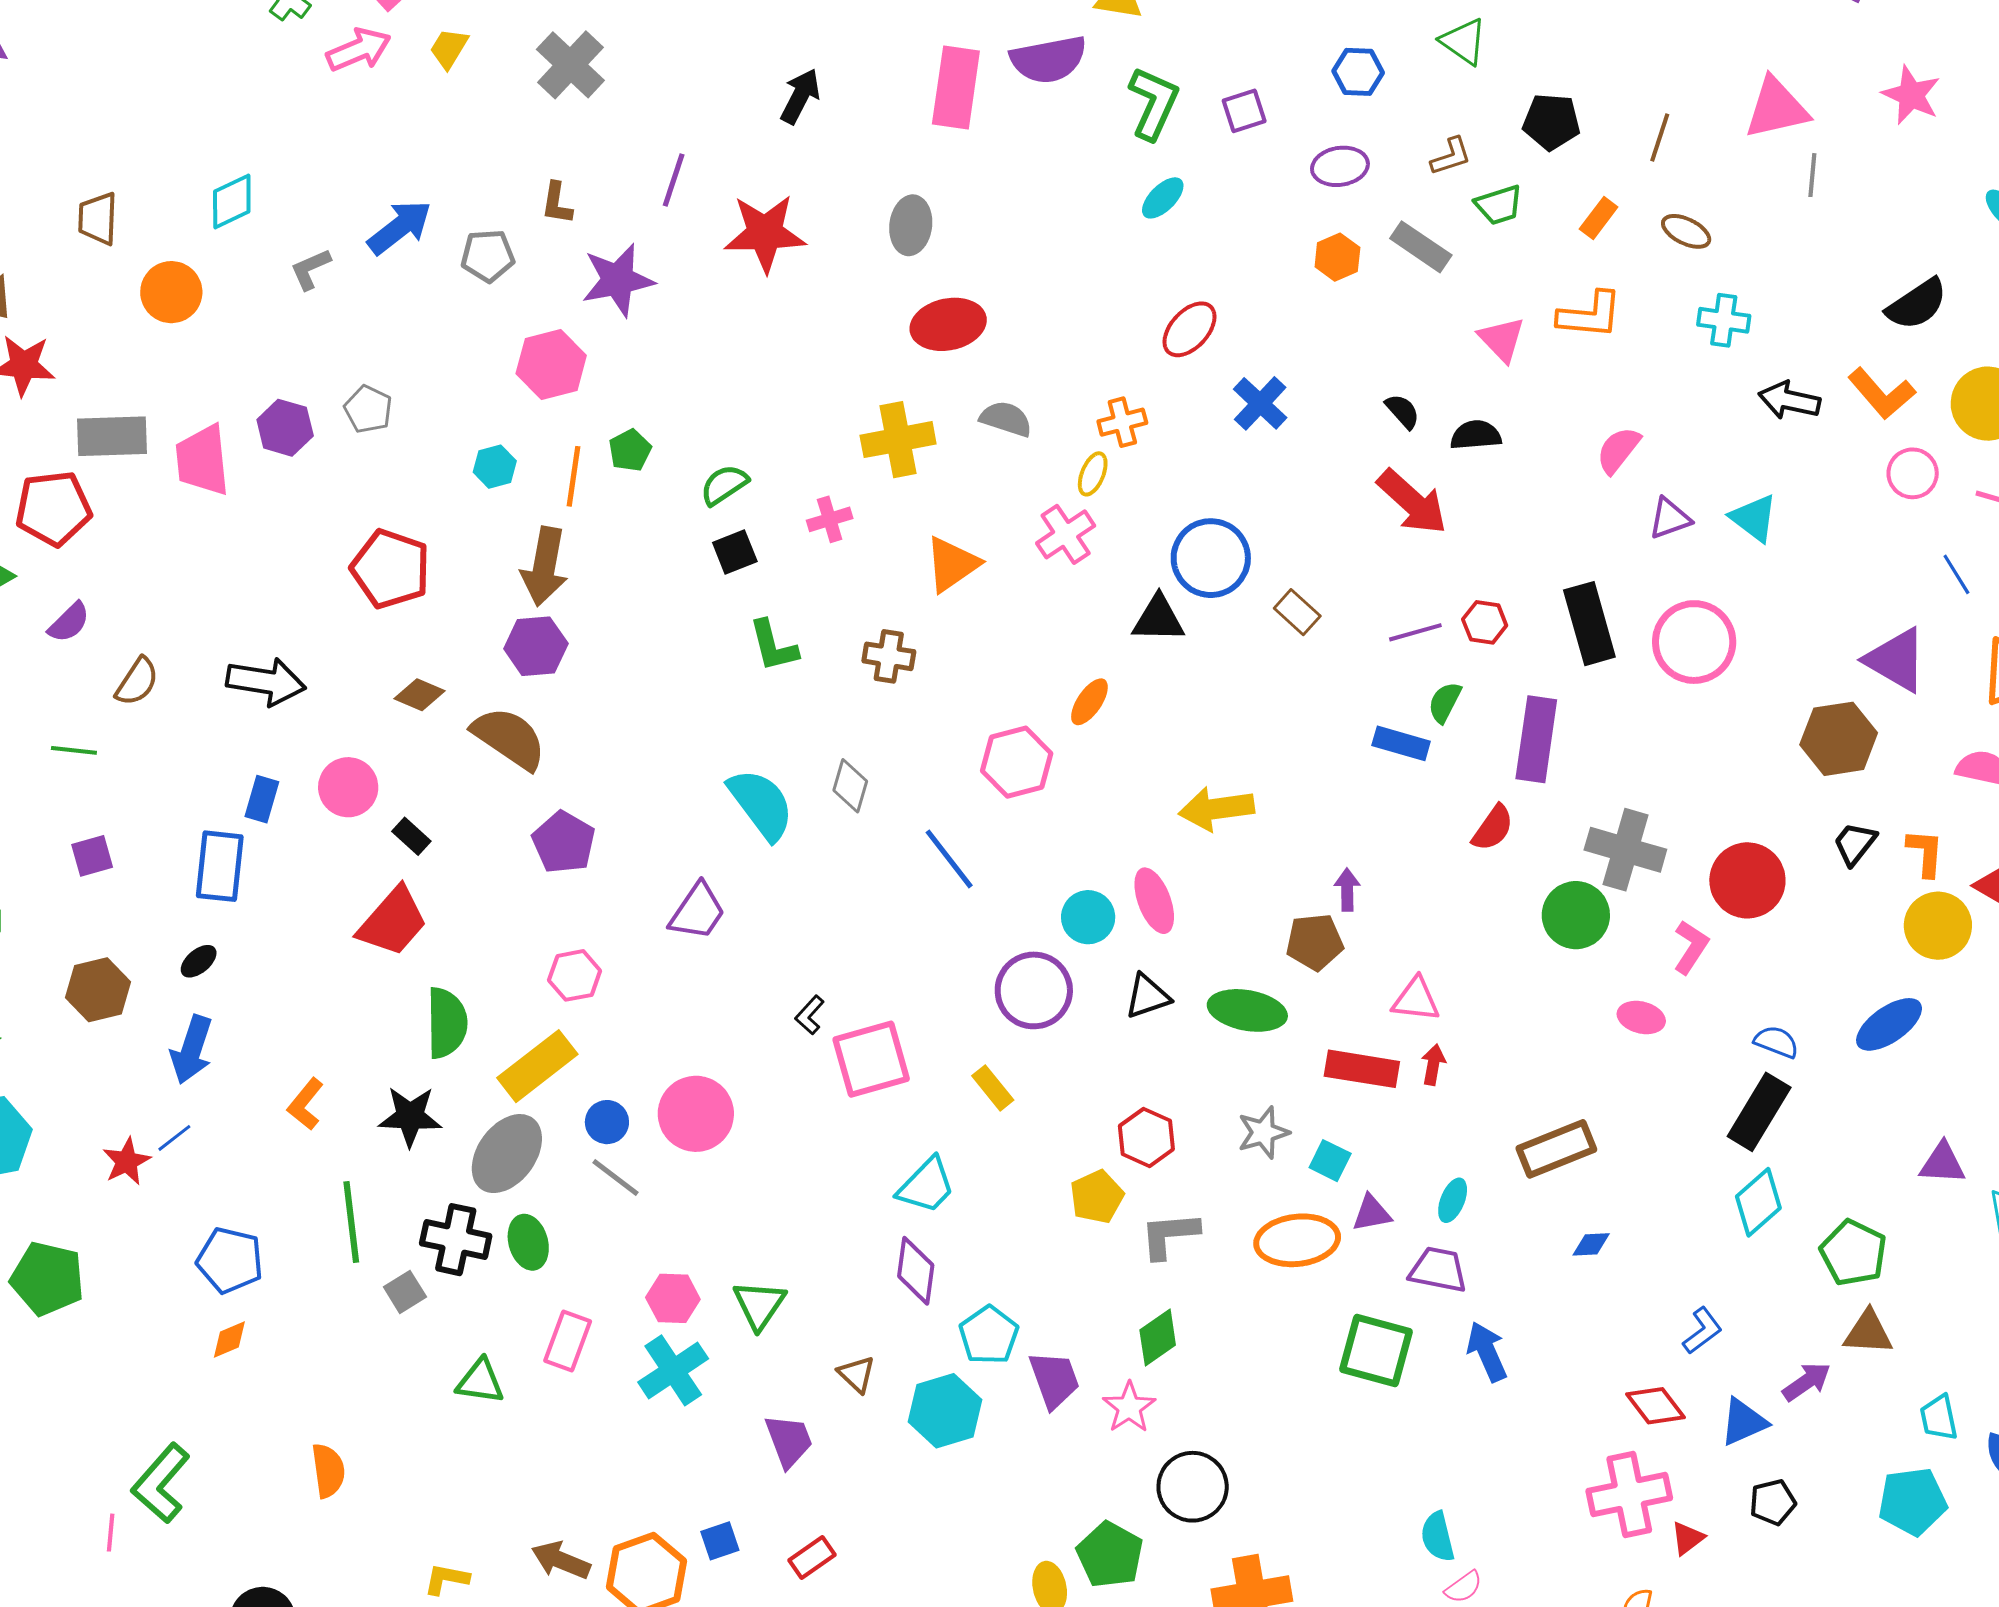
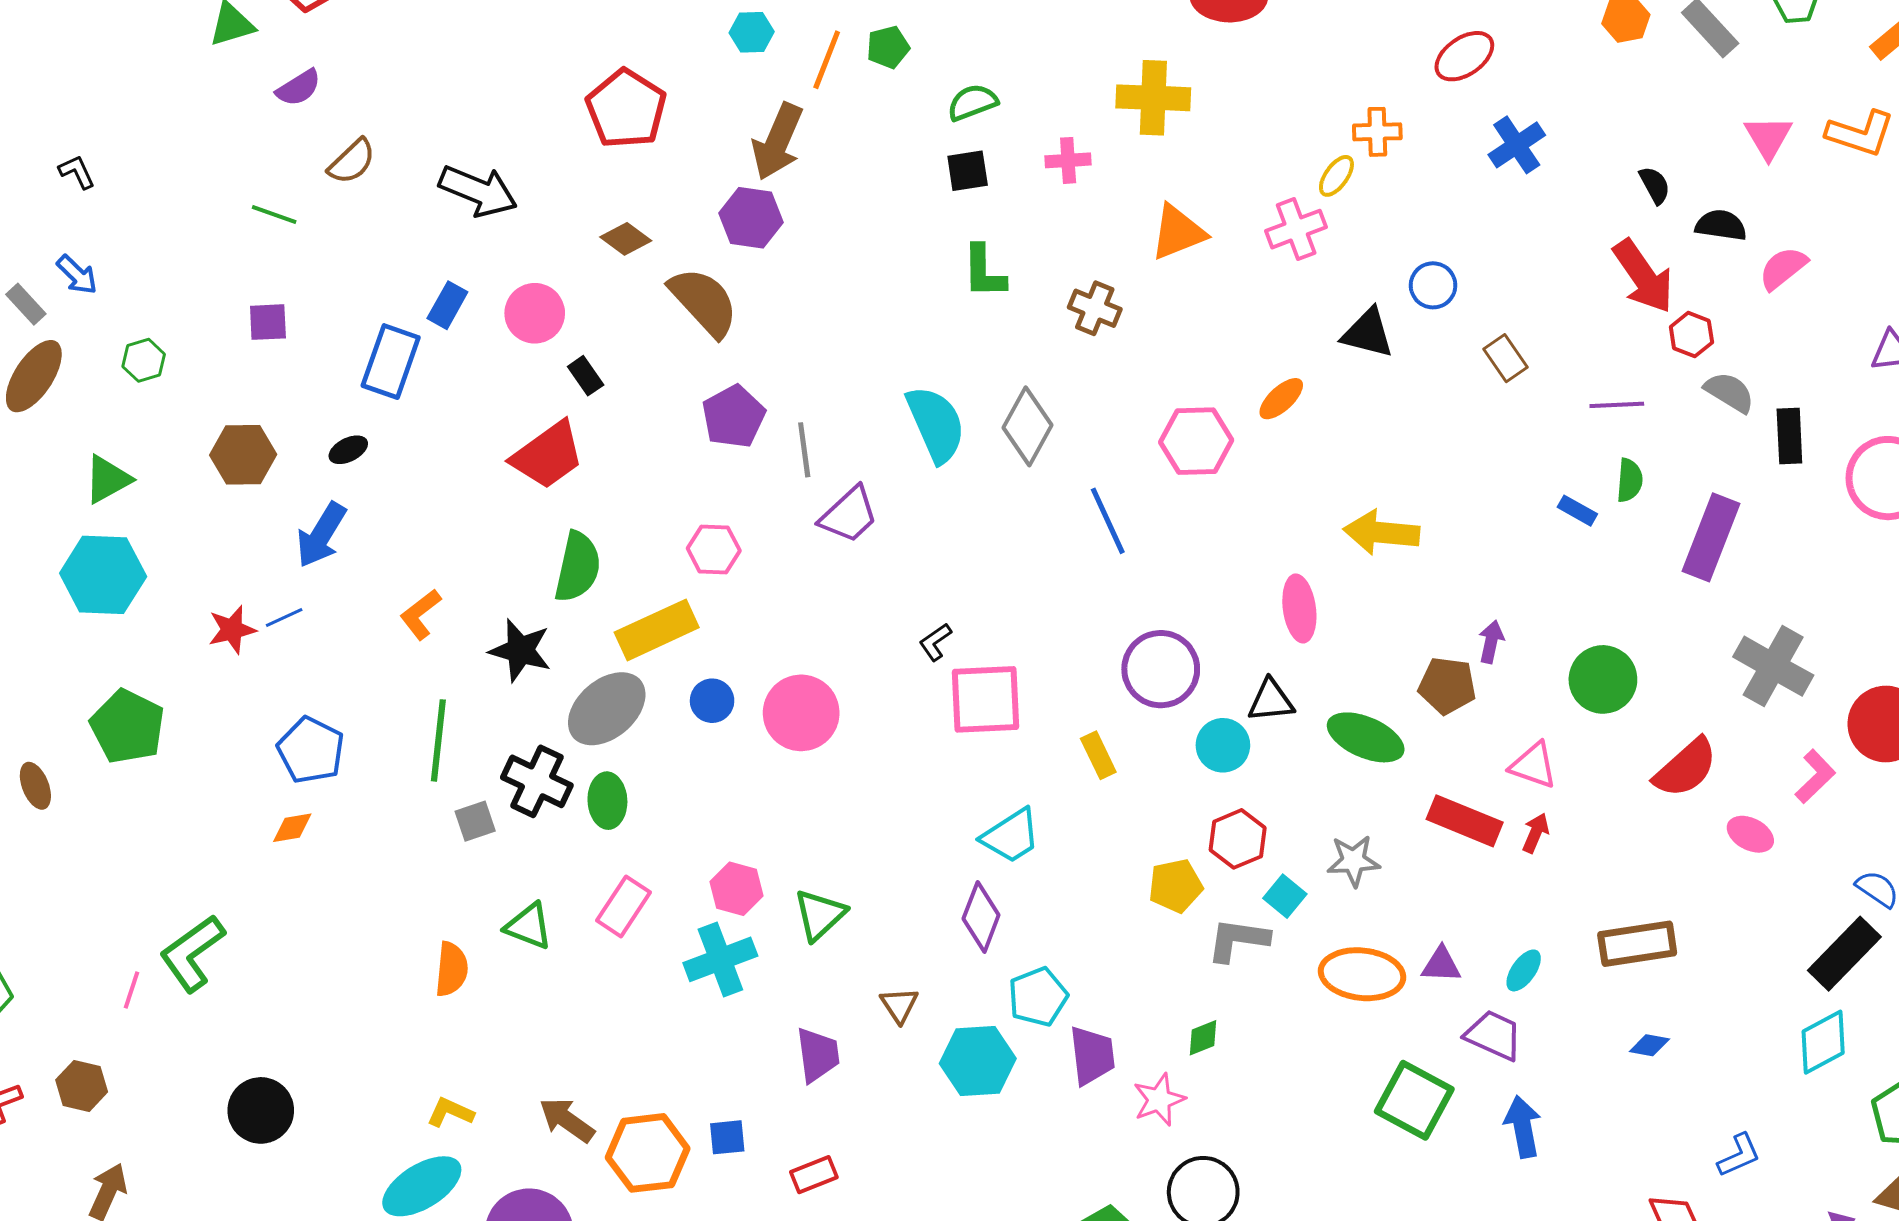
gray semicircle: (1006, 419) -> (1729, 392), moved
pink semicircle: (1618, 450) -> (1783, 268), moved
blue circle: (1211, 558) -> (1433, 285), size x0.6
red hexagon: (1485, 622) -> (1691, 335), moved
black rectangle: (1589, 624) -> (1789, 436), size x0.7
green semicircle: (1445, 702) -> (1630, 480), turned 144
blue rectangle: (1401, 743) -> (1577, 511), size x0.7
gray diamond: (850, 786) -> (1027, 426), size x1.4
red semicircle: (1493, 828) -> (1686, 768), moved, size x1.4
green circle: (1576, 915) -> (1603, 679), moved
cyan circle: (1088, 917) -> (1223, 745), moved
cyan square: (1330, 1161) -> (1285, 896), moved
gray line: (615, 1177) -> (804, 450), moved, turned 32
green diamond: (1158, 1337) -> (1203, 1038), size x0.7
orange semicircle: (328, 1471) -> (451, 969), moved

